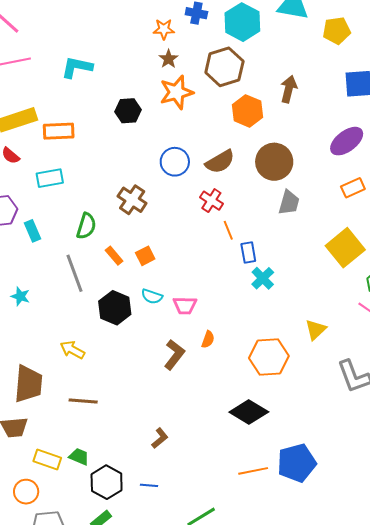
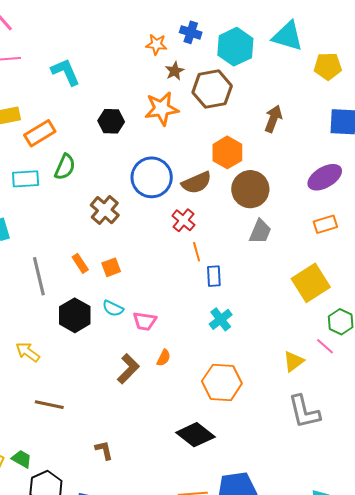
brown star: (168, 59) -> (175, 71), moved
cyan L-shape: (77, 67) -> (66, 72), turned 48
orange hexagon: (247, 111) -> (227, 152), moved
orange rectangle: (59, 131) -> (40, 133), turned -36
blue circle: (175, 162) -> (152, 177), size x1.4
green semicircle: (86, 226) -> (65, 167), moved
cyan cross: (263, 278) -> (221, 319), moved
yellow triangle: (316, 330) -> (294, 361), moved
brown line: (83, 401) -> (49, 405), moved
brown L-shape: (160, 438) -> (104, 450), turned -70

